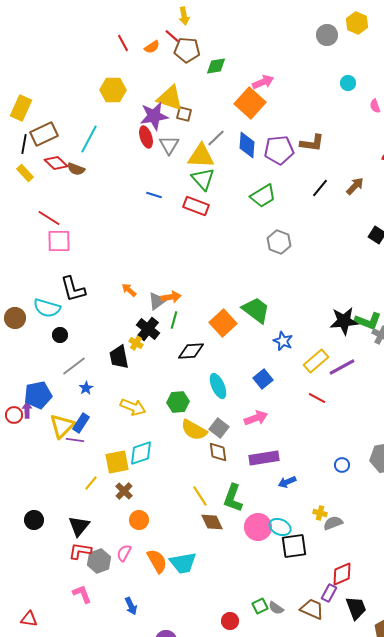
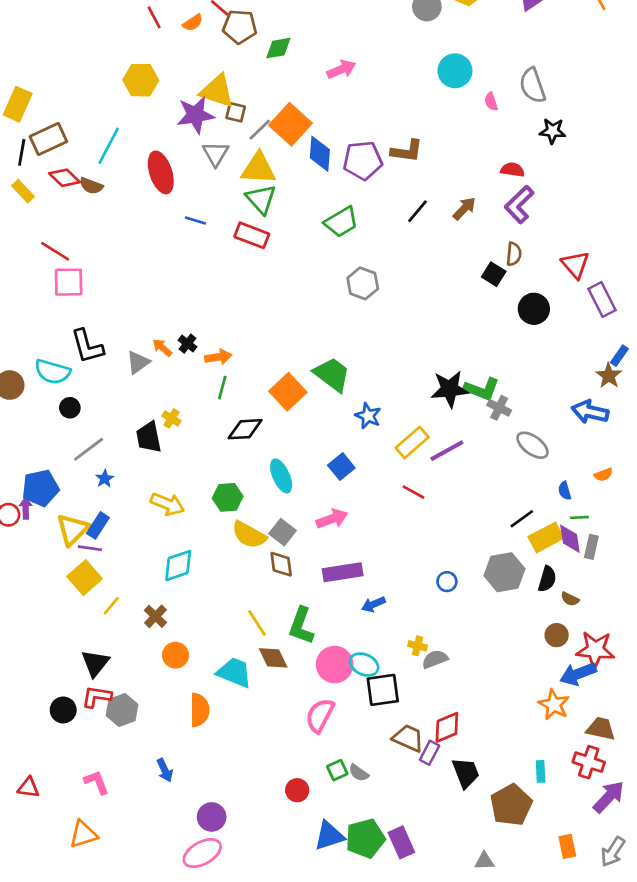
cyan circle: (348, 83) -> (455, 71), size x1.6
orange square: (250, 103) -> (290, 124), moved
red ellipse: (146, 137) -> (161, 172), moved, size x1.4
gray line: (216, 138) -> (260, 130), moved
gray triangle: (157, 301) -> (138, 362), moved
black cross: (148, 329) -> (188, 344), moved, size x0.6
yellow square: (117, 462) -> (85, 578), moved, turned -30
black circle: (34, 520) -> (63, 710), moved
pink semicircle: (124, 553) -> (320, 715), moved, size x1.5
orange semicircle: (157, 561) -> (200, 710), turned 30
cyan trapezoid: (183, 563) -> (234, 673), moved, turned -148
pink L-shape: (82, 594) -> (97, 782), moved
brown trapezoid: (312, 609) -> (408, 738), moved

